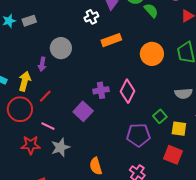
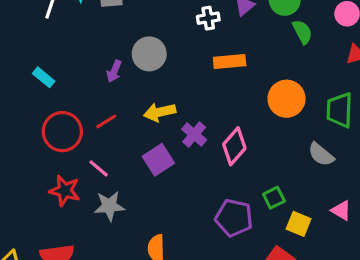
yellow arrow: (25, 81) -> (160, 112), moved, turned -132
purple cross: (101, 90) -> (194, 134), turned 35
gray semicircle: (183, 93) -> (321, 154), moved, turned 30

